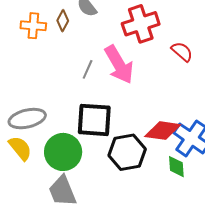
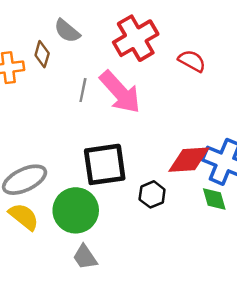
gray line: (88, 69) -> (83, 90), moved
black hexagon: (127, 152) -> (152, 194), size x0.6
gray trapezoid: (62, 191) -> (85, 257), size x0.7

